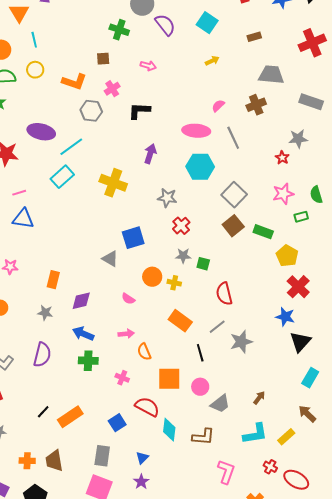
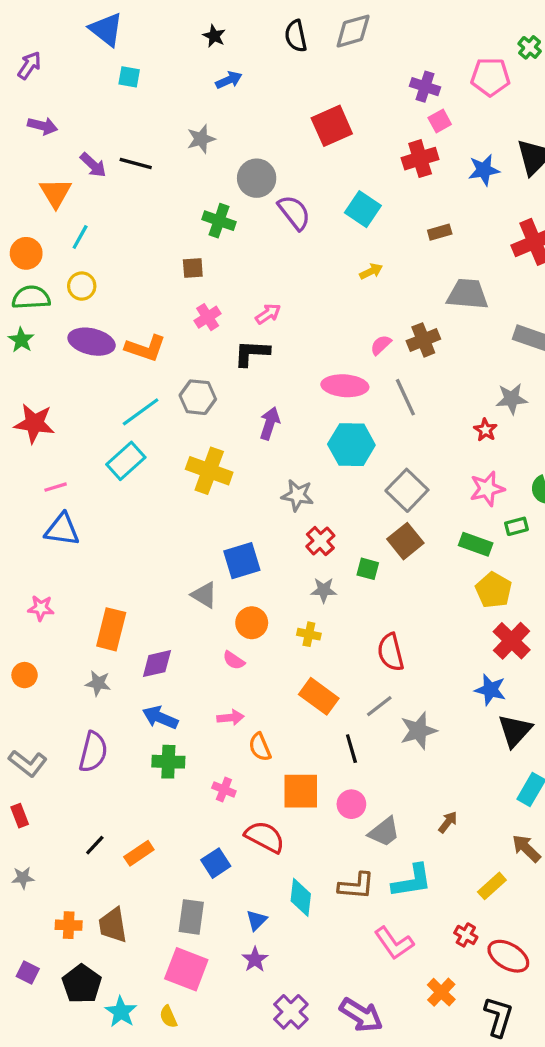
cyan line: (34, 40) -> (80, 237), turned 42
pink arrow: (148, 66) -> (268, 314), moved, turned -49
orange L-shape: (74, 82) -> (145, 348), moved
brown cross: (256, 105) -> (423, 340), moved
gray hexagon: (91, 111) -> (198, 397), moved
purple ellipse: (41, 132) -> (92, 342), moved
green rectangle: (263, 232) -> (476, 544), moved
green square: (203, 264) -> (368, 569), moved
orange circle: (152, 277) -> (252, 623), moved
orange rectangle: (53, 280) -> (111, 629), size x1.4
orange rectangle: (70, 417) -> (139, 853), size x0.7
cyan diamond: (169, 430) -> (301, 897), moved
cyan L-shape: (255, 434) -> (412, 881), moved
pink L-shape: (226, 472) -> (394, 943), turned 125

